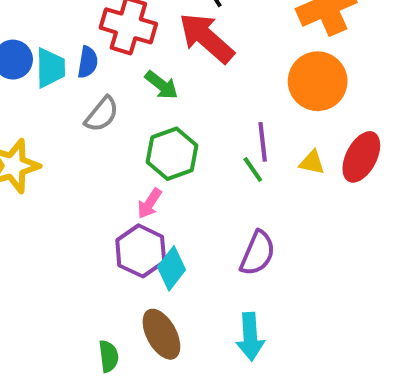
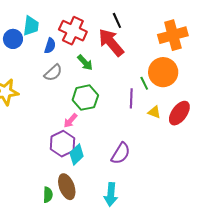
cyan trapezoid: (50, 68) -> (31, 26), moved
green line: (253, 170) -> (144, 83), moved
green semicircle: (109, 356) -> (48, 195), moved

